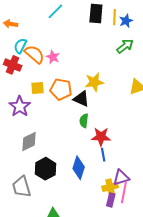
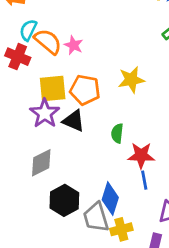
yellow square: (38, 88) -> (53, 88), size x1.5
black triangle: (81, 99) -> (74, 121), moved
purple star: (20, 106) -> (45, 113), moved
gray trapezoid: (21, 187) -> (96, 217), moved
yellow cross: (110, 187) -> (121, 229), moved

